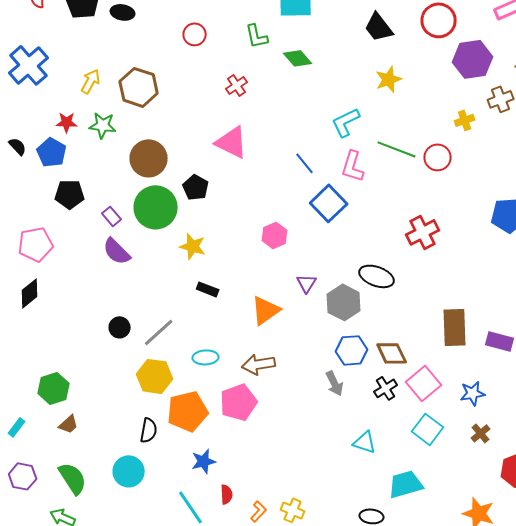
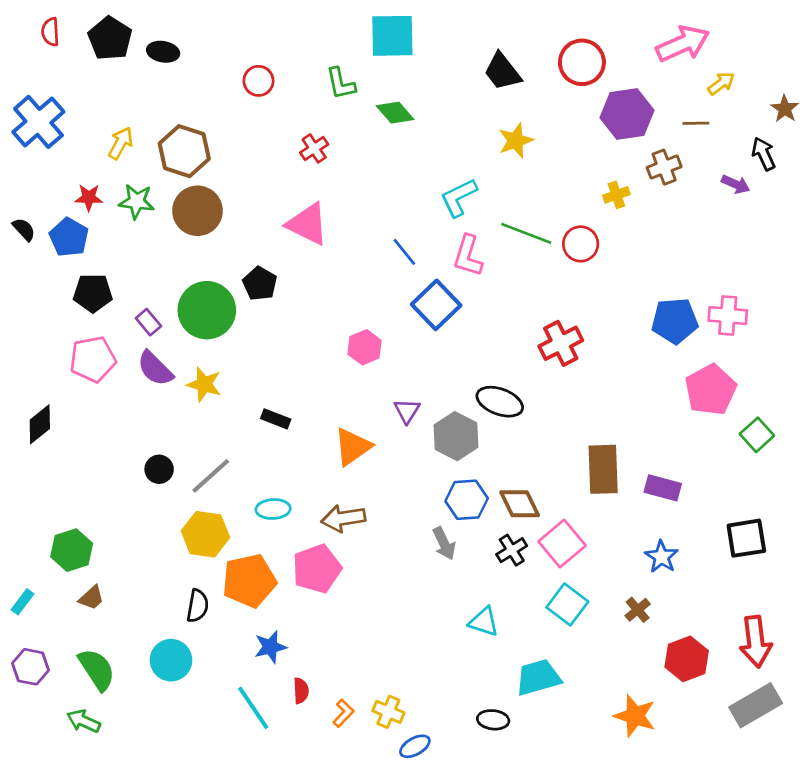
brown circle: (149, 158) -> (198, 211), moved
pink pentagon: (36, 244) -> (93, 359), moved
yellow star: (193, 246) -> (204, 384), moved
blue star: (473, 393) -> (661, 557), moved, turned -30

